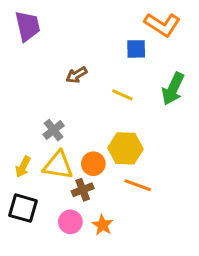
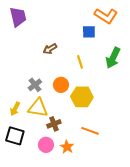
yellow line: (122, 95) -> (80, 62), turned 48
orange circle: (93, 164) -> (61, 85), moved
orange line: (138, 185) -> (90, 131), moved

